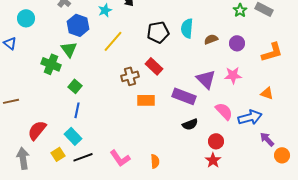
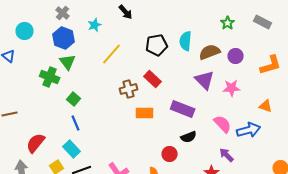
cyan star: (105, 10) -> (95, 25), moved
green star: (240, 10) -> (228, 23), moved
blue hexagon: (78, 25) -> (64, 38), moved
brown semicircle: (211, 39) -> (210, 52), size x1.5
purple triangle: (206, 79) -> (205, 80), moved
blue line: (77, 110) -> (76, 123), turned -35
purple arrow: (267, 139) -> (227, 155), moved
red circle: (216, 141) -> (170, 154), moved

